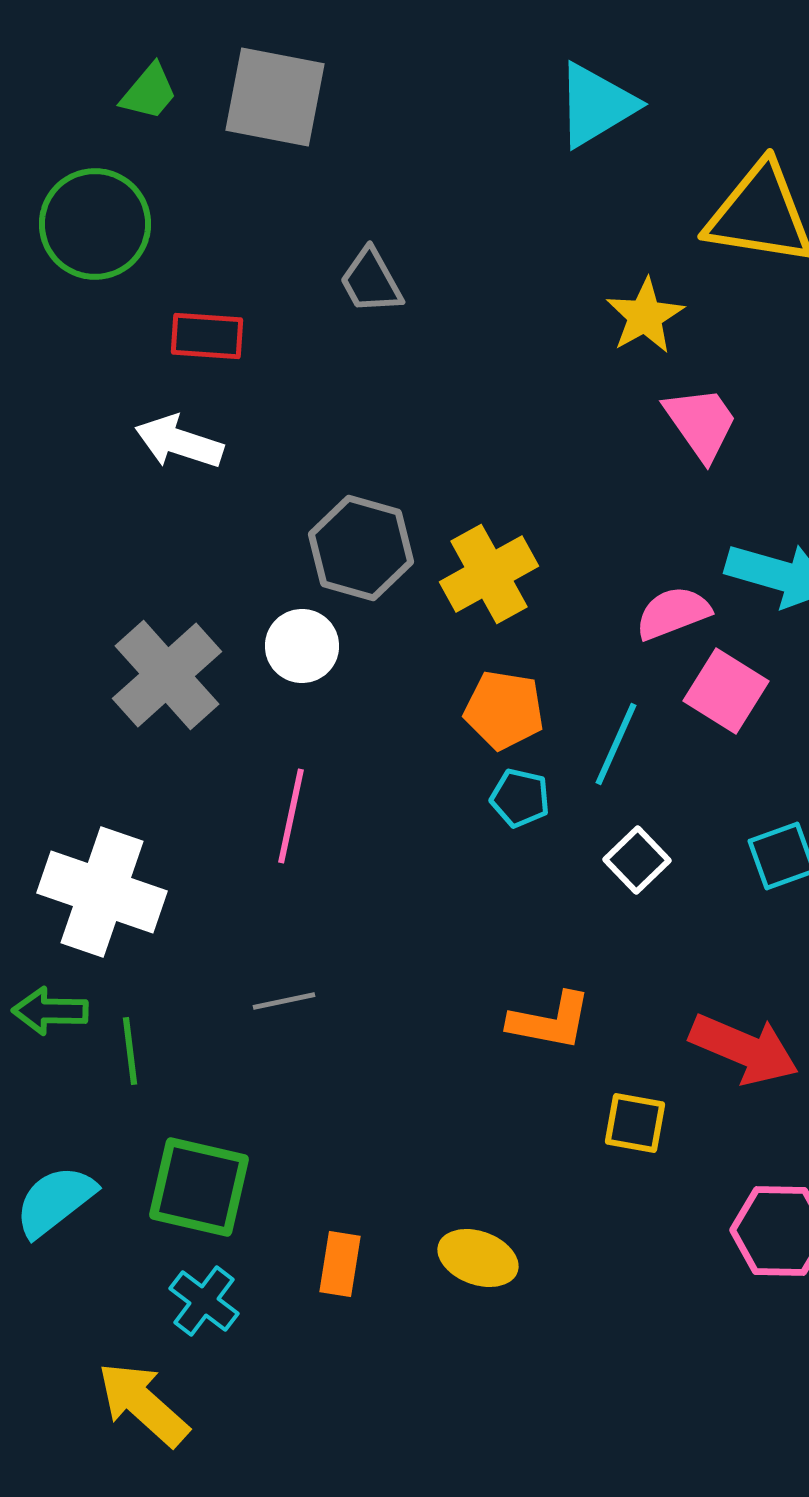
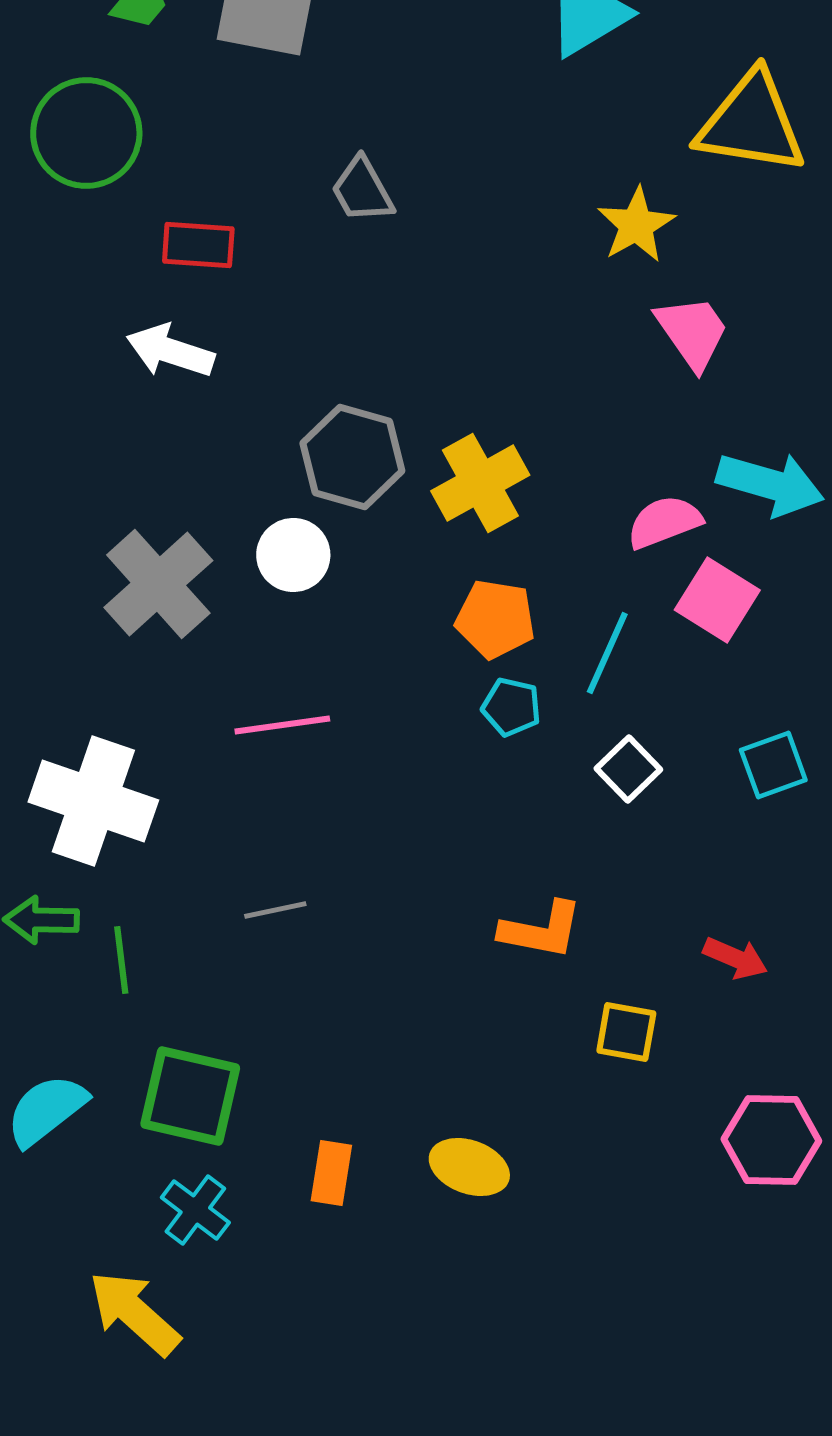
pink line: (291, 816) -> (282, 725), turned 70
red arrow: (744, 1049) -> (735, 958), size x0.6

